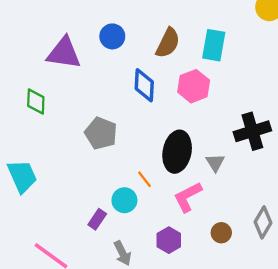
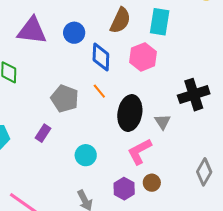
blue circle: (112, 36) -> (74, 33), moved
orange line: (144, 179) -> (99, 91), moved
purple rectangle: (97, 219) -> (43, 133), moved
brown circle: (221, 233) -> (152, 183), moved

